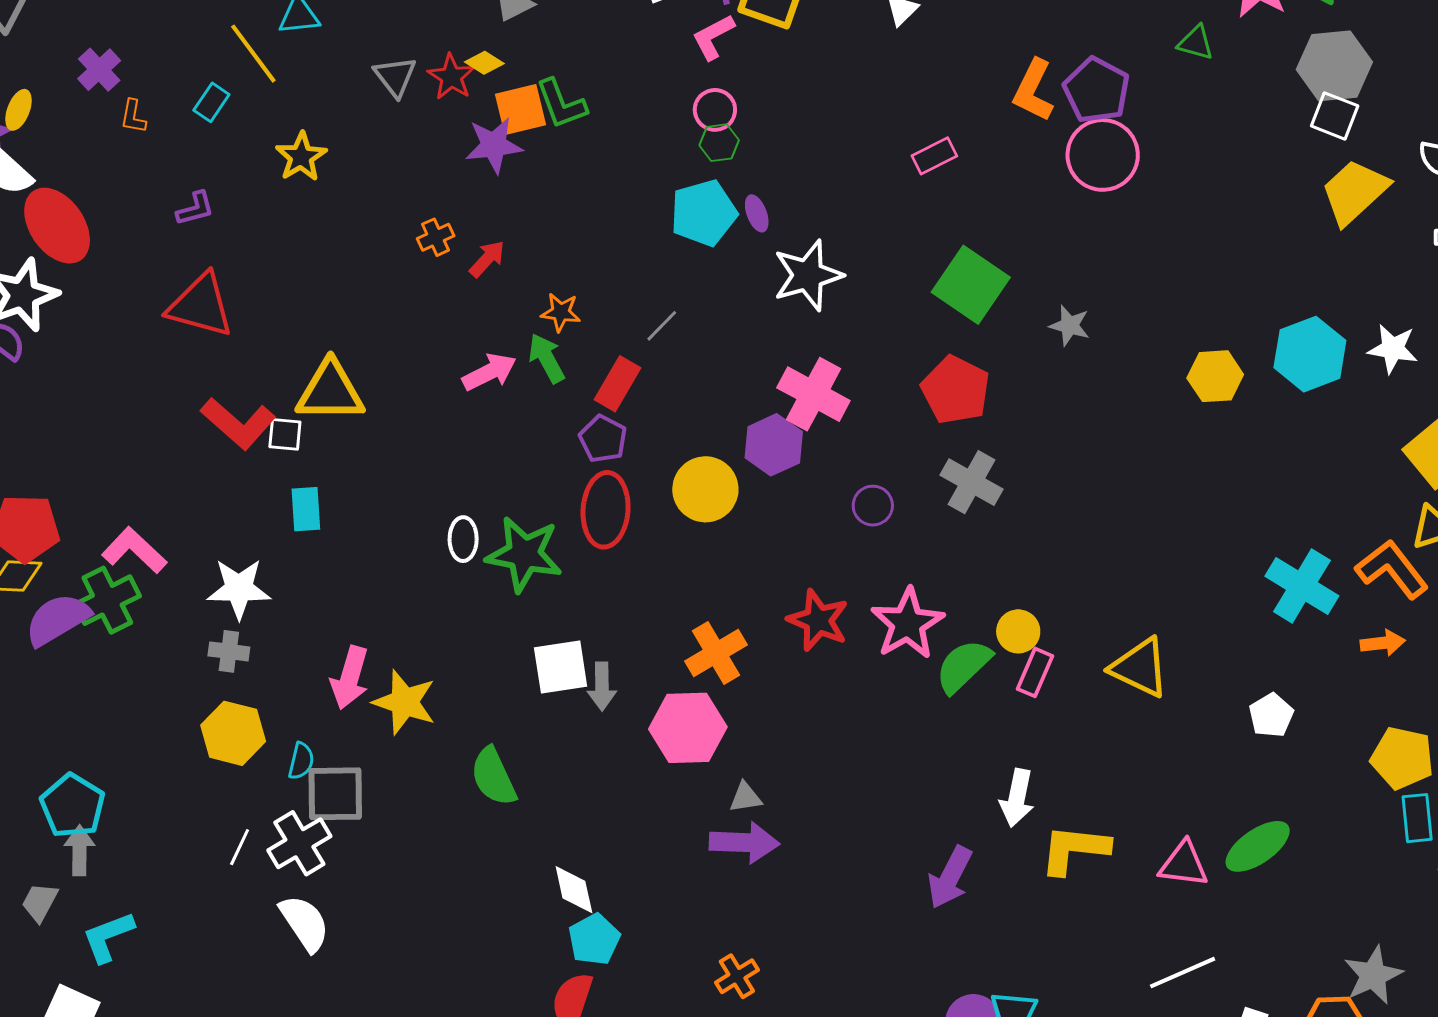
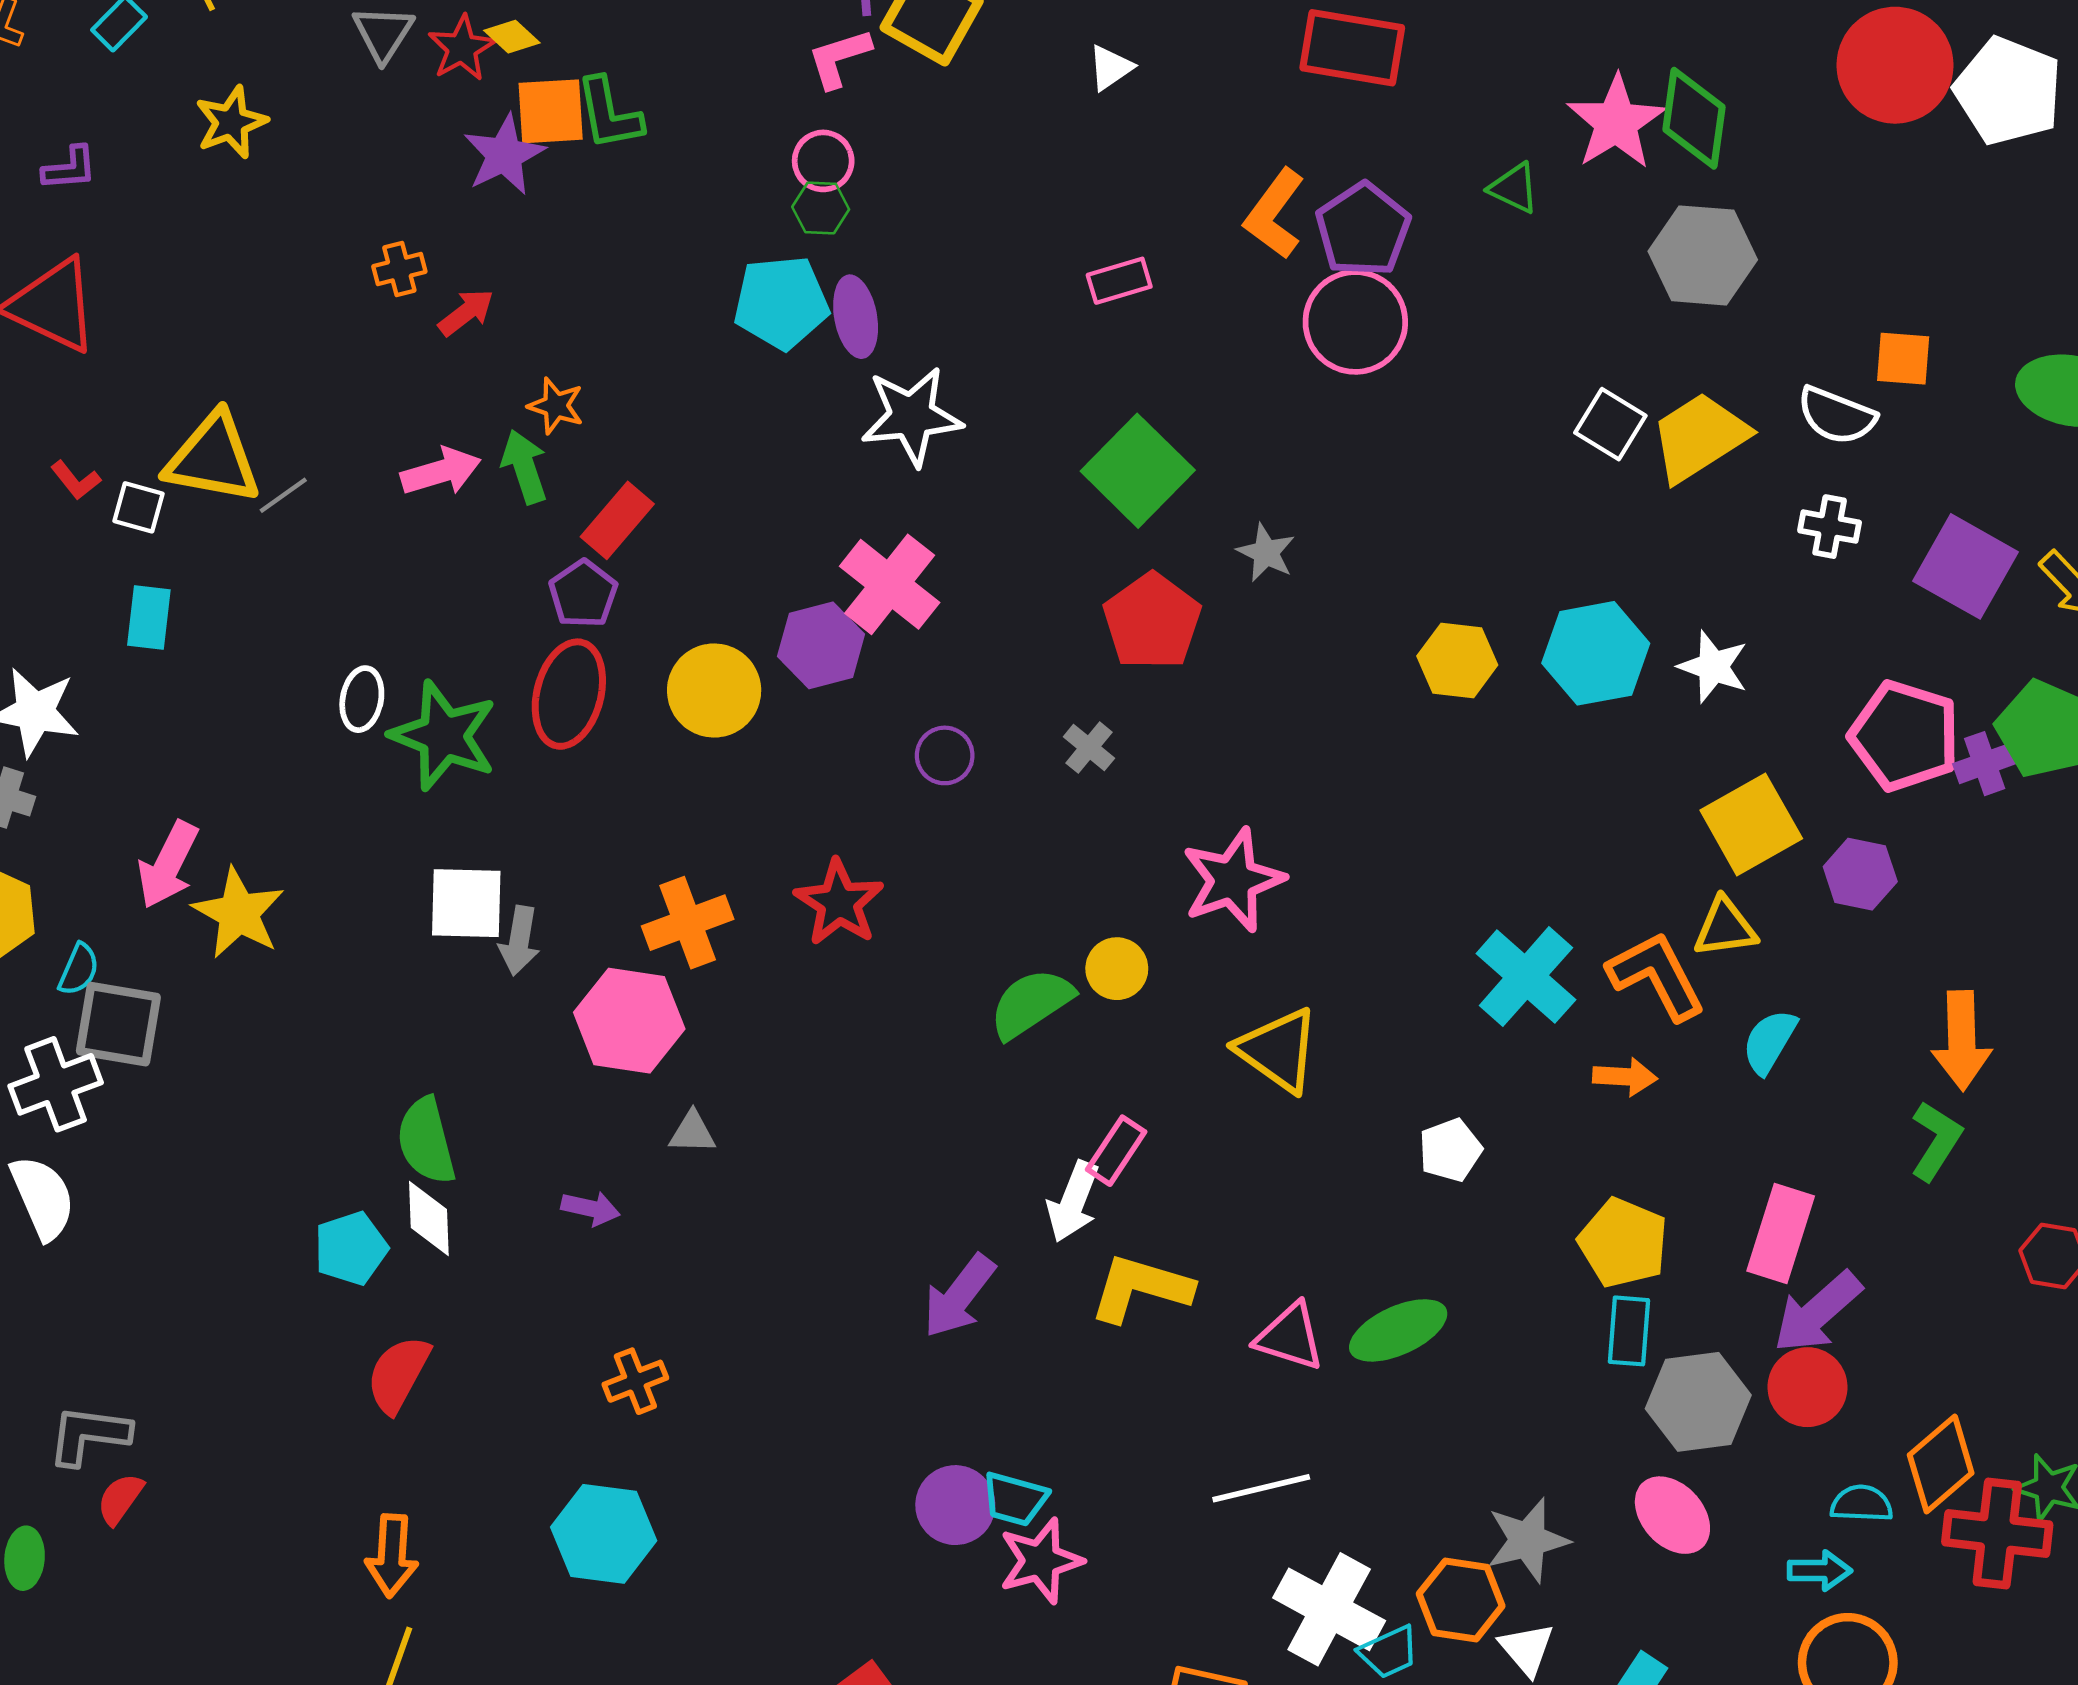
white square: (1335, 116) -> (1610, 424), moved
purple star: (494, 145) -> (504, 155), turned -30
purple ellipse: (757, 213) -> (856, 317), size x1.5
gray line: (662, 326) -> (283, 495), moved
red pentagon: (956, 390) -> (1152, 621), moved
red L-shape: (238, 423) -> (76, 480), size x0.5
gray cross: (972, 482) -> (1089, 748), size x0.6
pink star: (907, 624) -> (1233, 880), moved
pink rectangle: (1035, 672) -> (1116, 1151), moved
green semicircle: (494, 777) -> (426, 1141), moved
purple arrow: (744, 843) -> (591, 1208), moved, size x0.6
cyan pentagon: (594, 939) -> (351, 1248), moved

